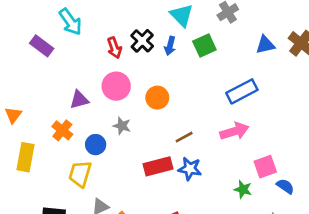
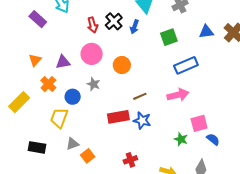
green square: (204, 46) -> (169, 37), moved
orange triangle: (13, 115) -> (35, 60), moved
yellow rectangle: (26, 157) -> (19, 102), turned 30

